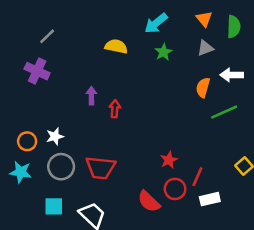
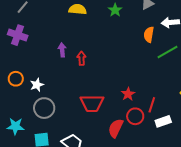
orange circle: (27, 141) -> (16, 79), moved
red trapezoid: (101, 168) -> (92, 103), moved
cyan star: (21, 172) -> (15, 126), moved
red semicircle: (149, 201) -> (116, 128), turned 78

